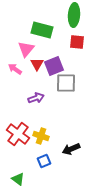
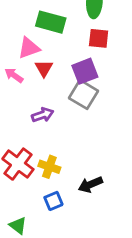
pink triangle: (26, 49) -> (29, 48), turned 30
purple square: (54, 66) -> (85, 71), moved
gray square: (66, 83) -> (84, 94), turned 30

